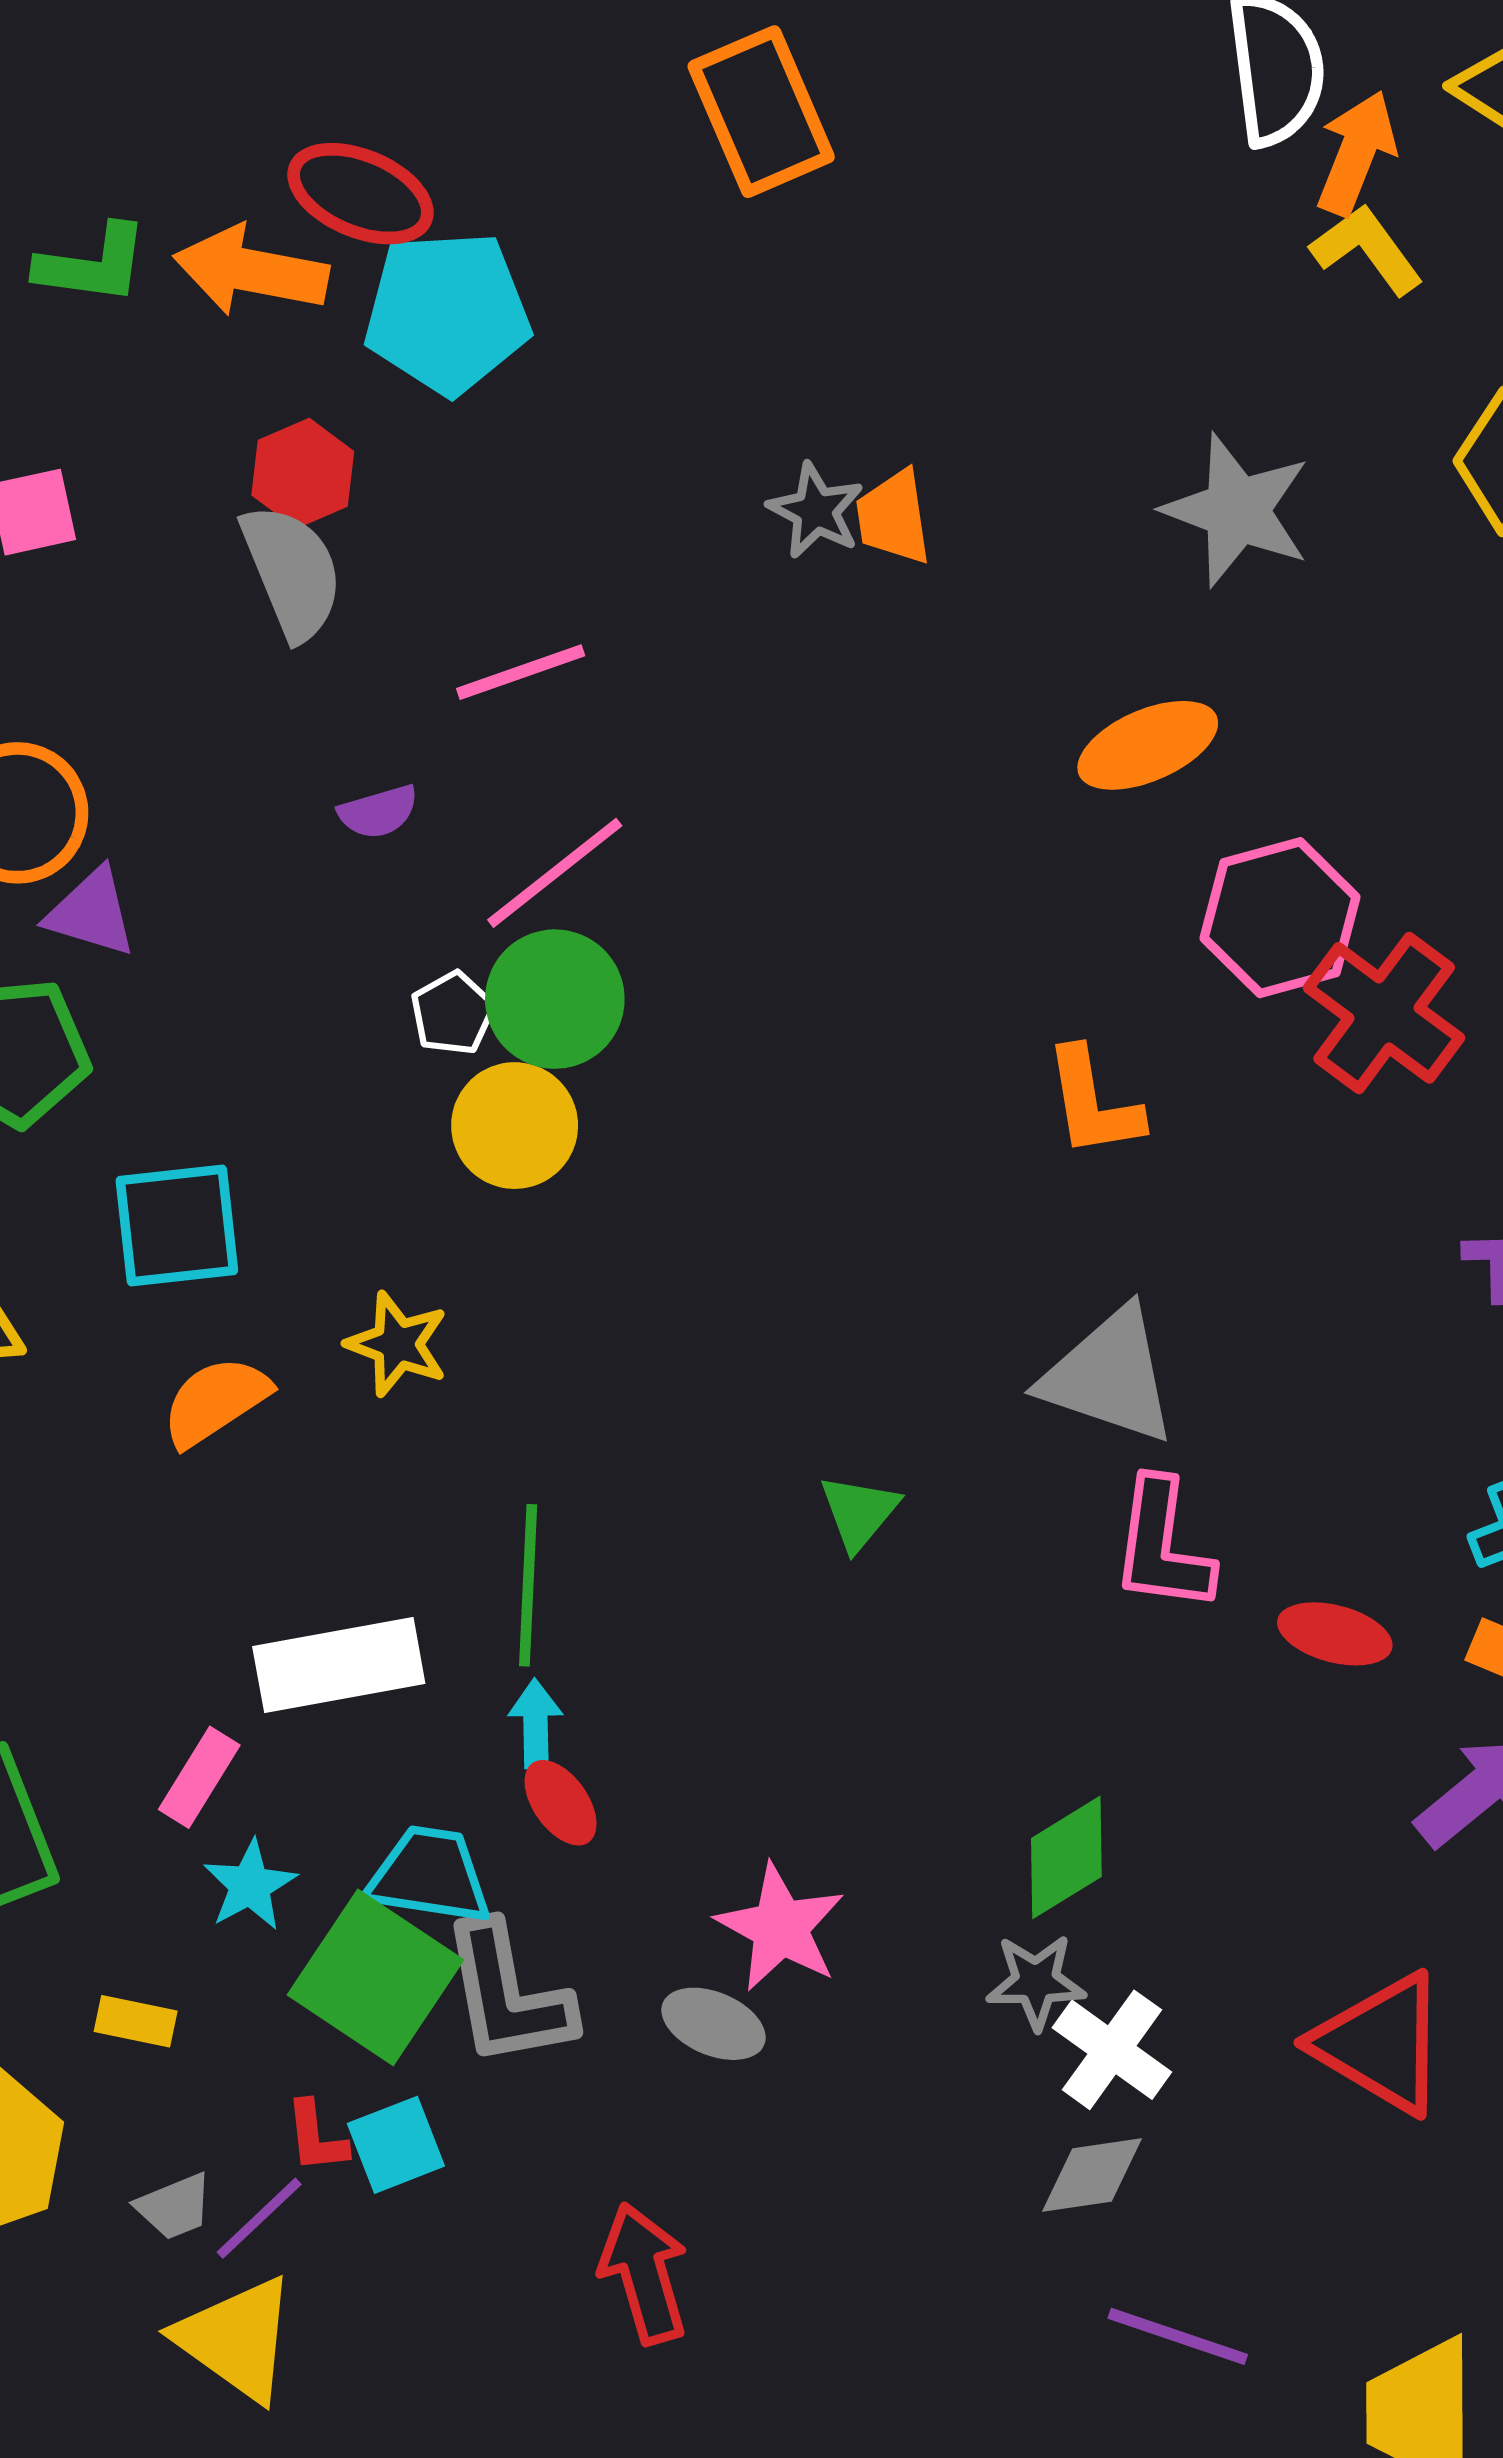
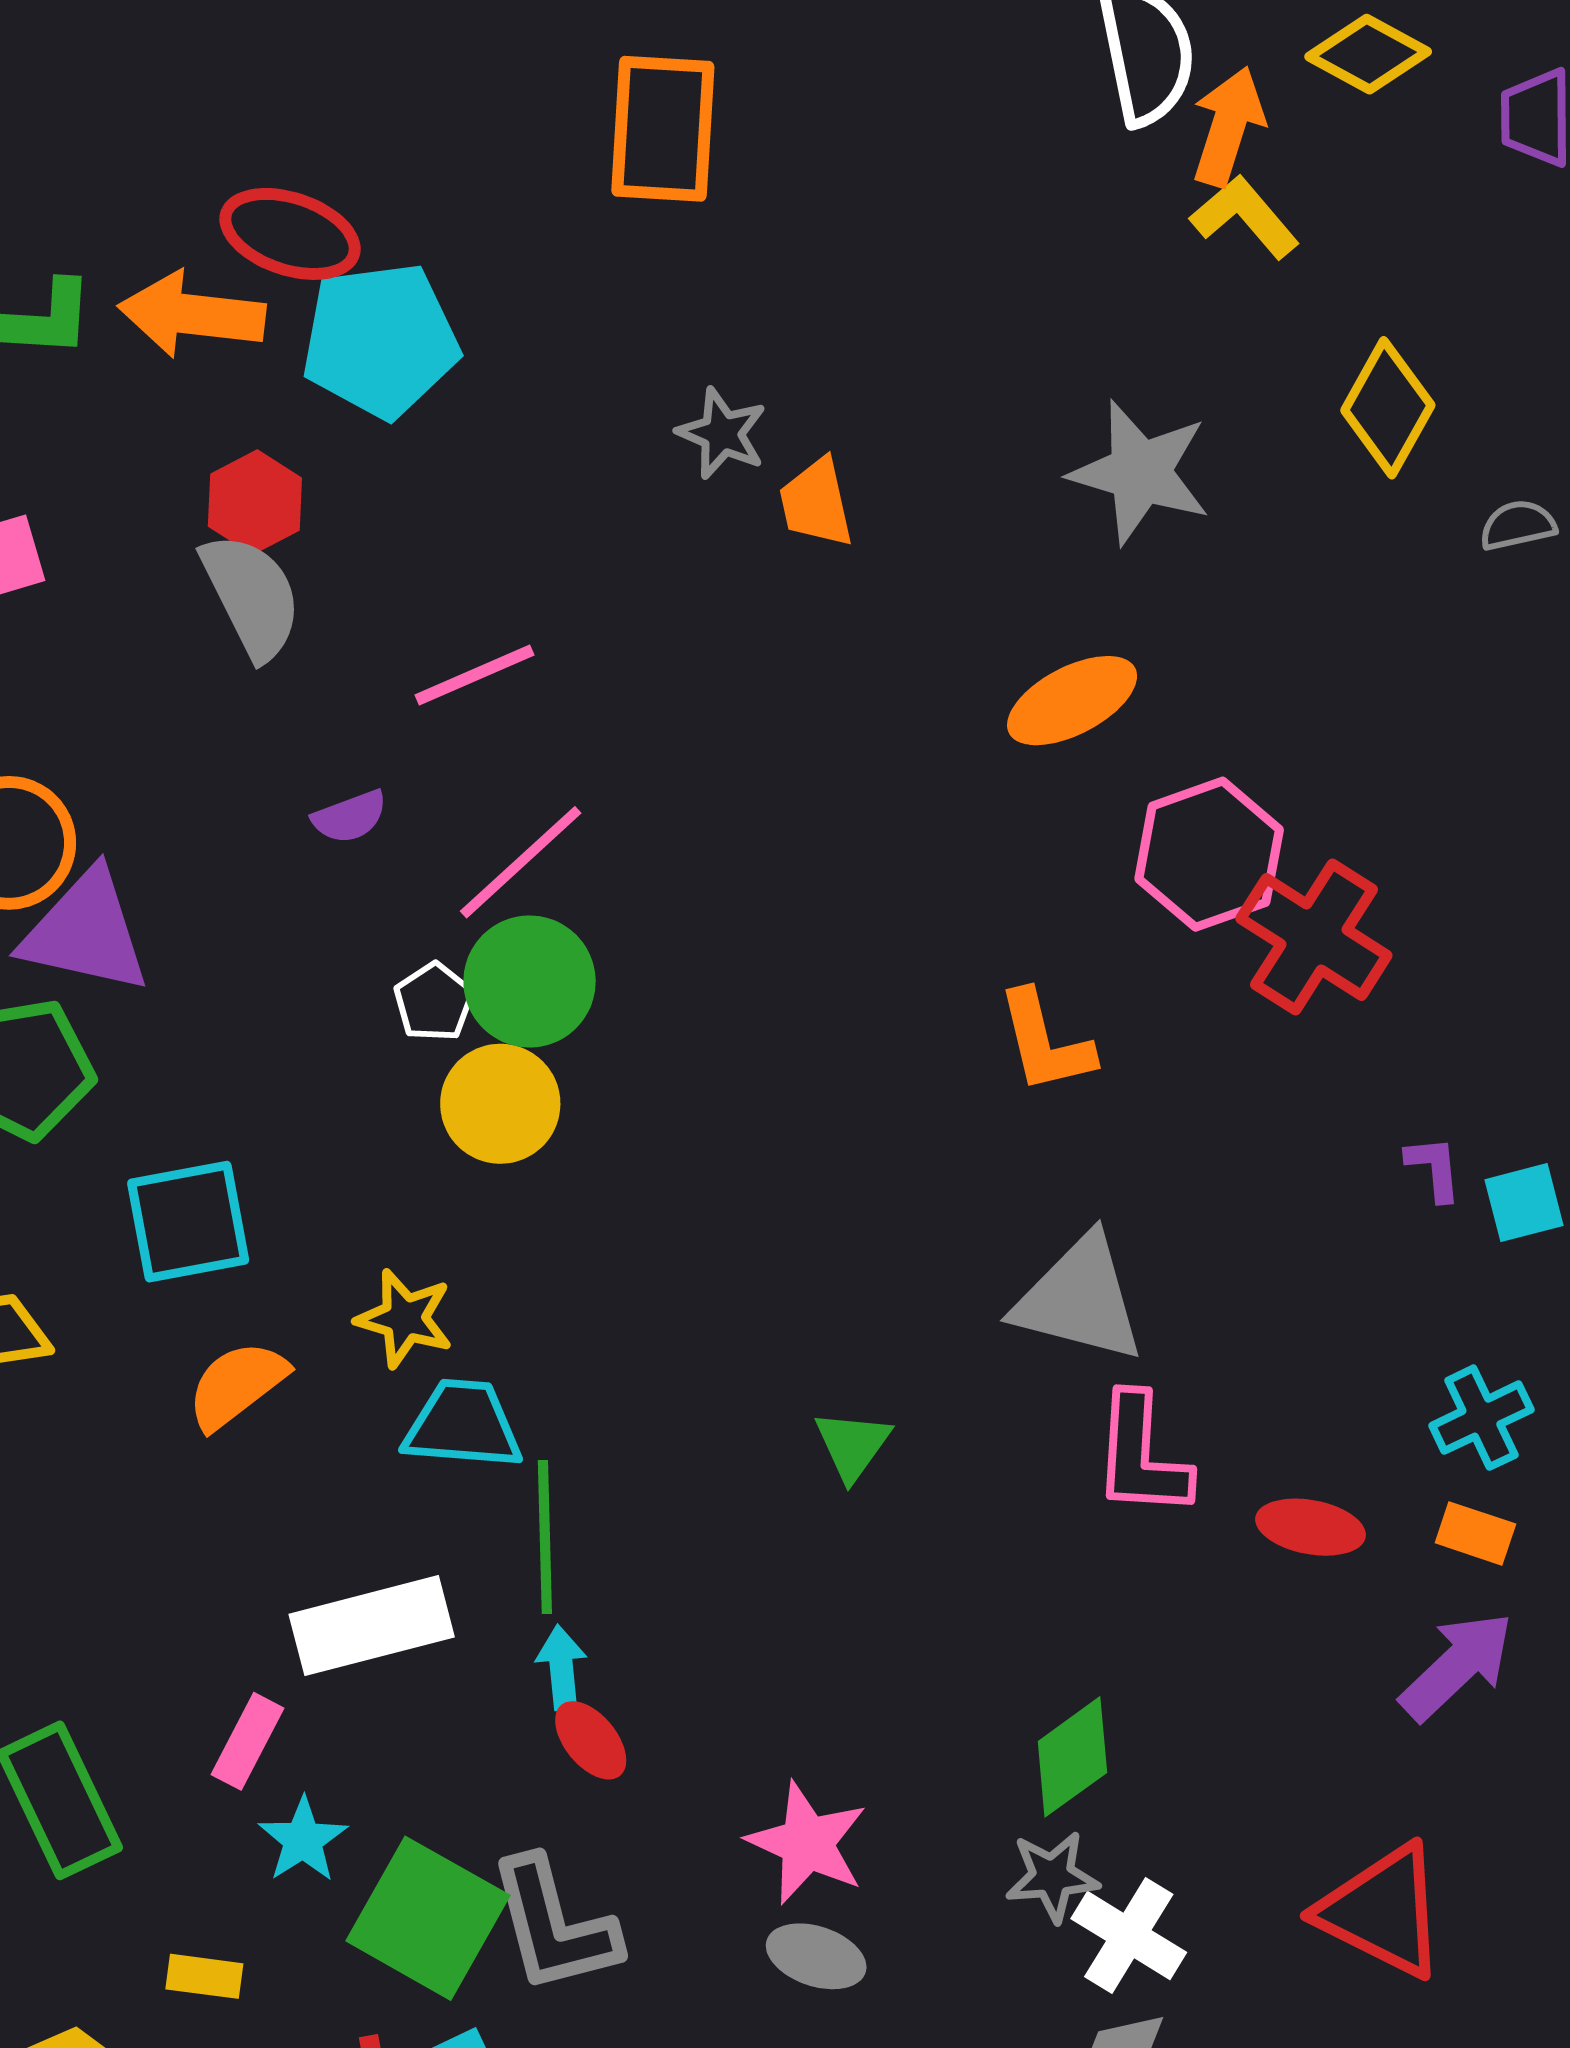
orange rectangle: (761, 112) -> (663, 129), turned 31
gray star: (816, 511) -> (722, 433), moved
purple triangle: (91, 913) -> (86, 932), size x1.5
cyan trapezoid: (429, 1876) -> (463, 1425), moved
gray ellipse: (714, 2024) -> (816, 1956), moved

